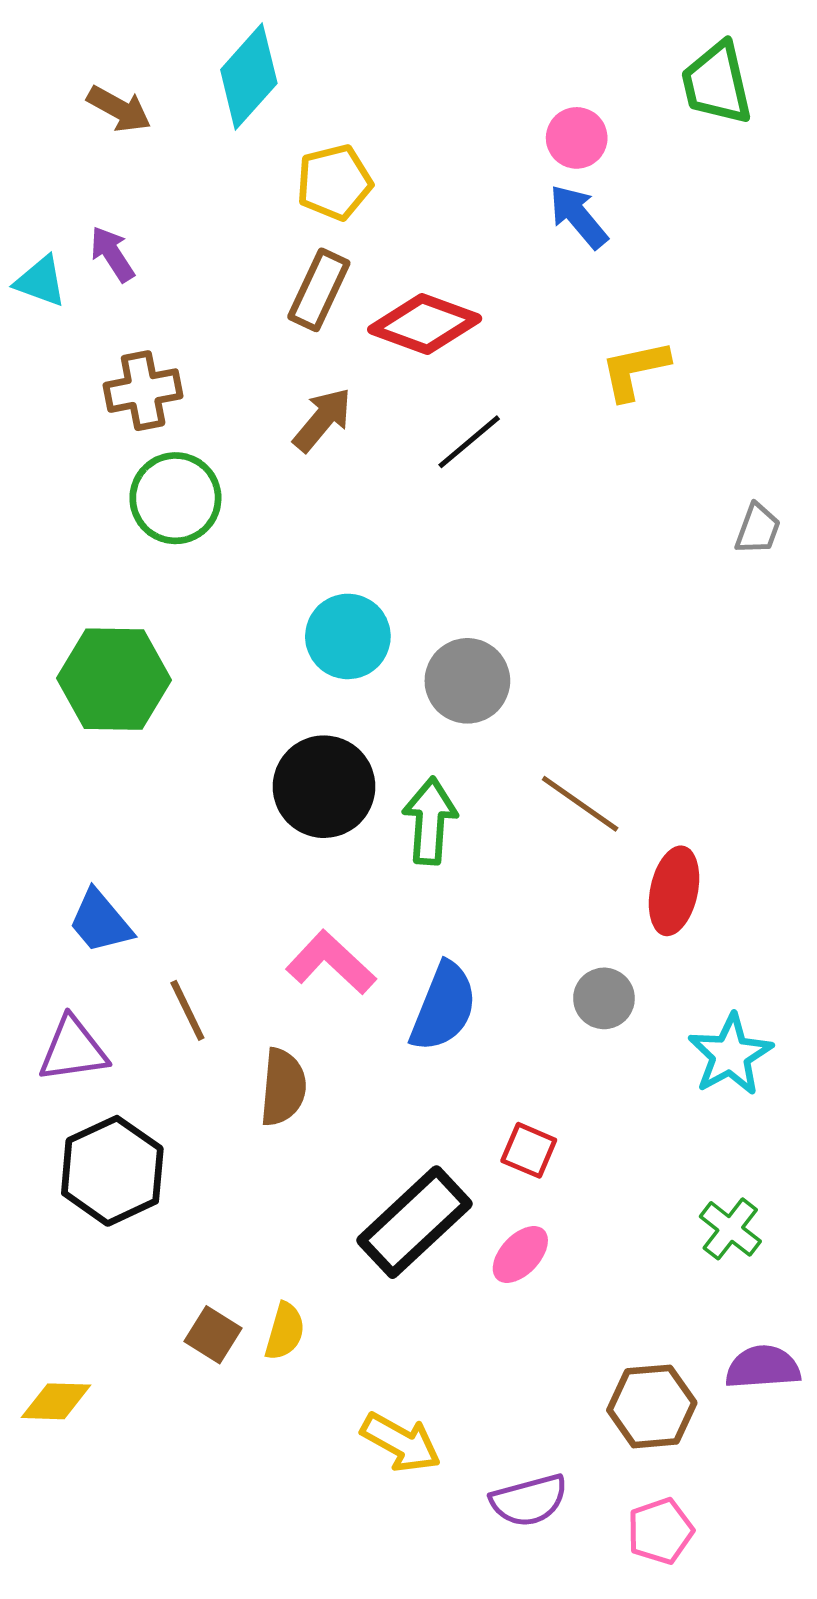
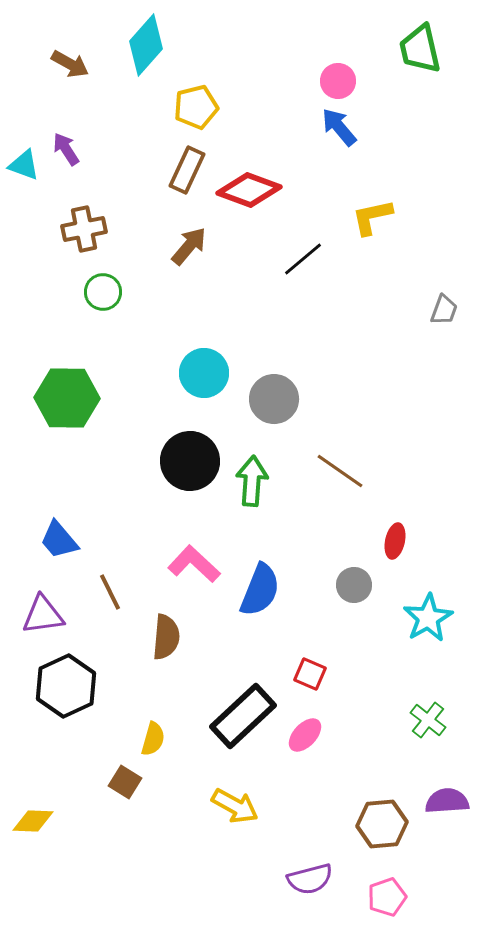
black line: (469, 442) -> (303, 259), moved
green circle: (175, 498) -> (103, 292), size x0.7
red ellipse: (674, 891) -> (395, 541), moved, size x0.7
yellow semicircle: (285, 1331) -> (153, 739), moved
yellow arrow: (401, 1442) -> (235, 806), moved

